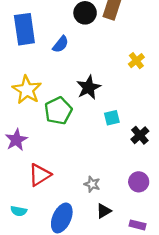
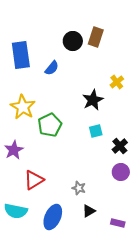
black star: (89, 87) -> (93, 100), moved
purple circle: (139, 182) -> (121, 172), moved
cyan semicircle: (19, 211) -> (16, 211), size x1.6

